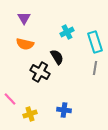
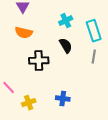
black semicircle: (57, 57) -> (66, 46), moved
black cross: (40, 72) -> (39, 61), turned -30

